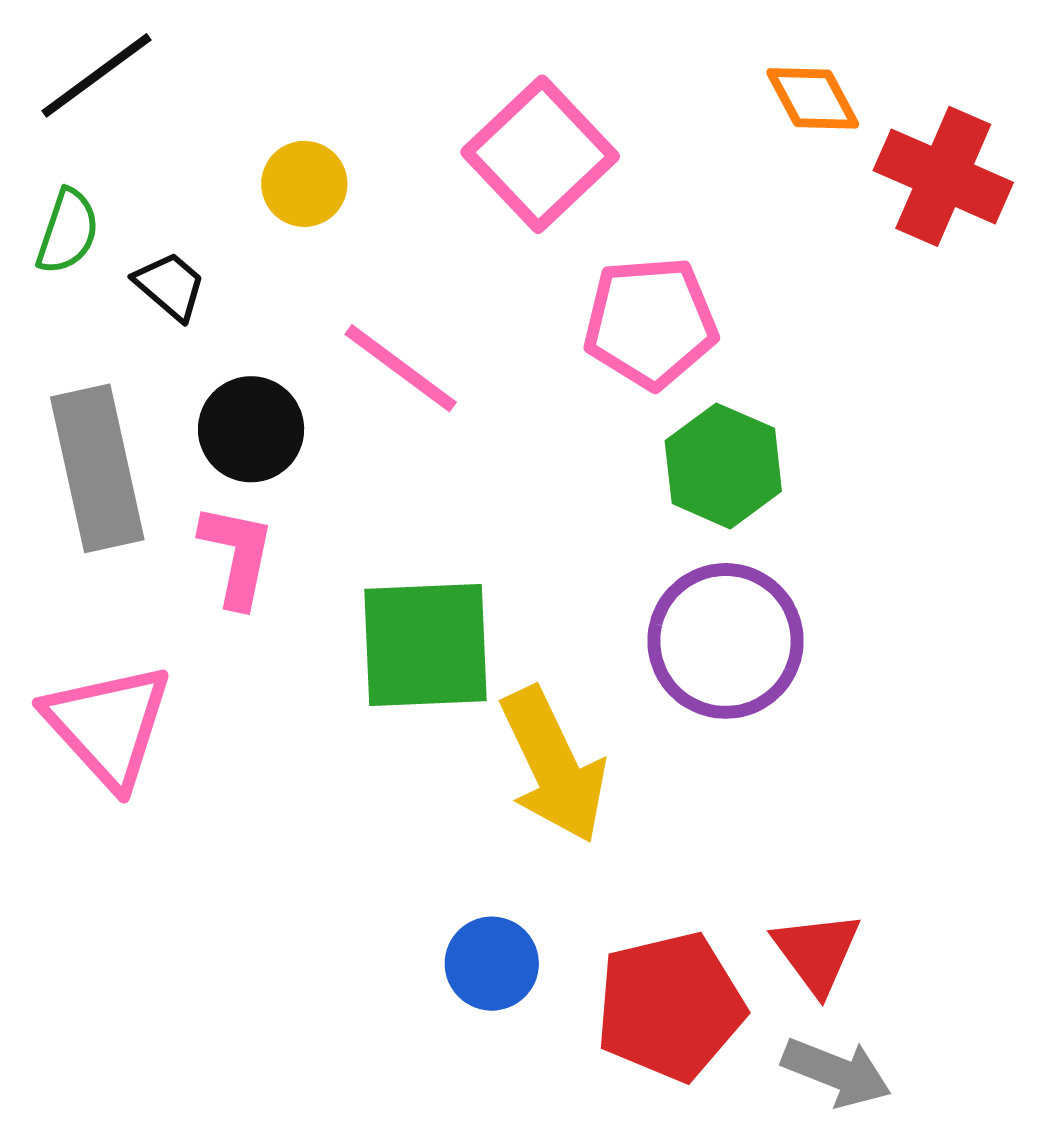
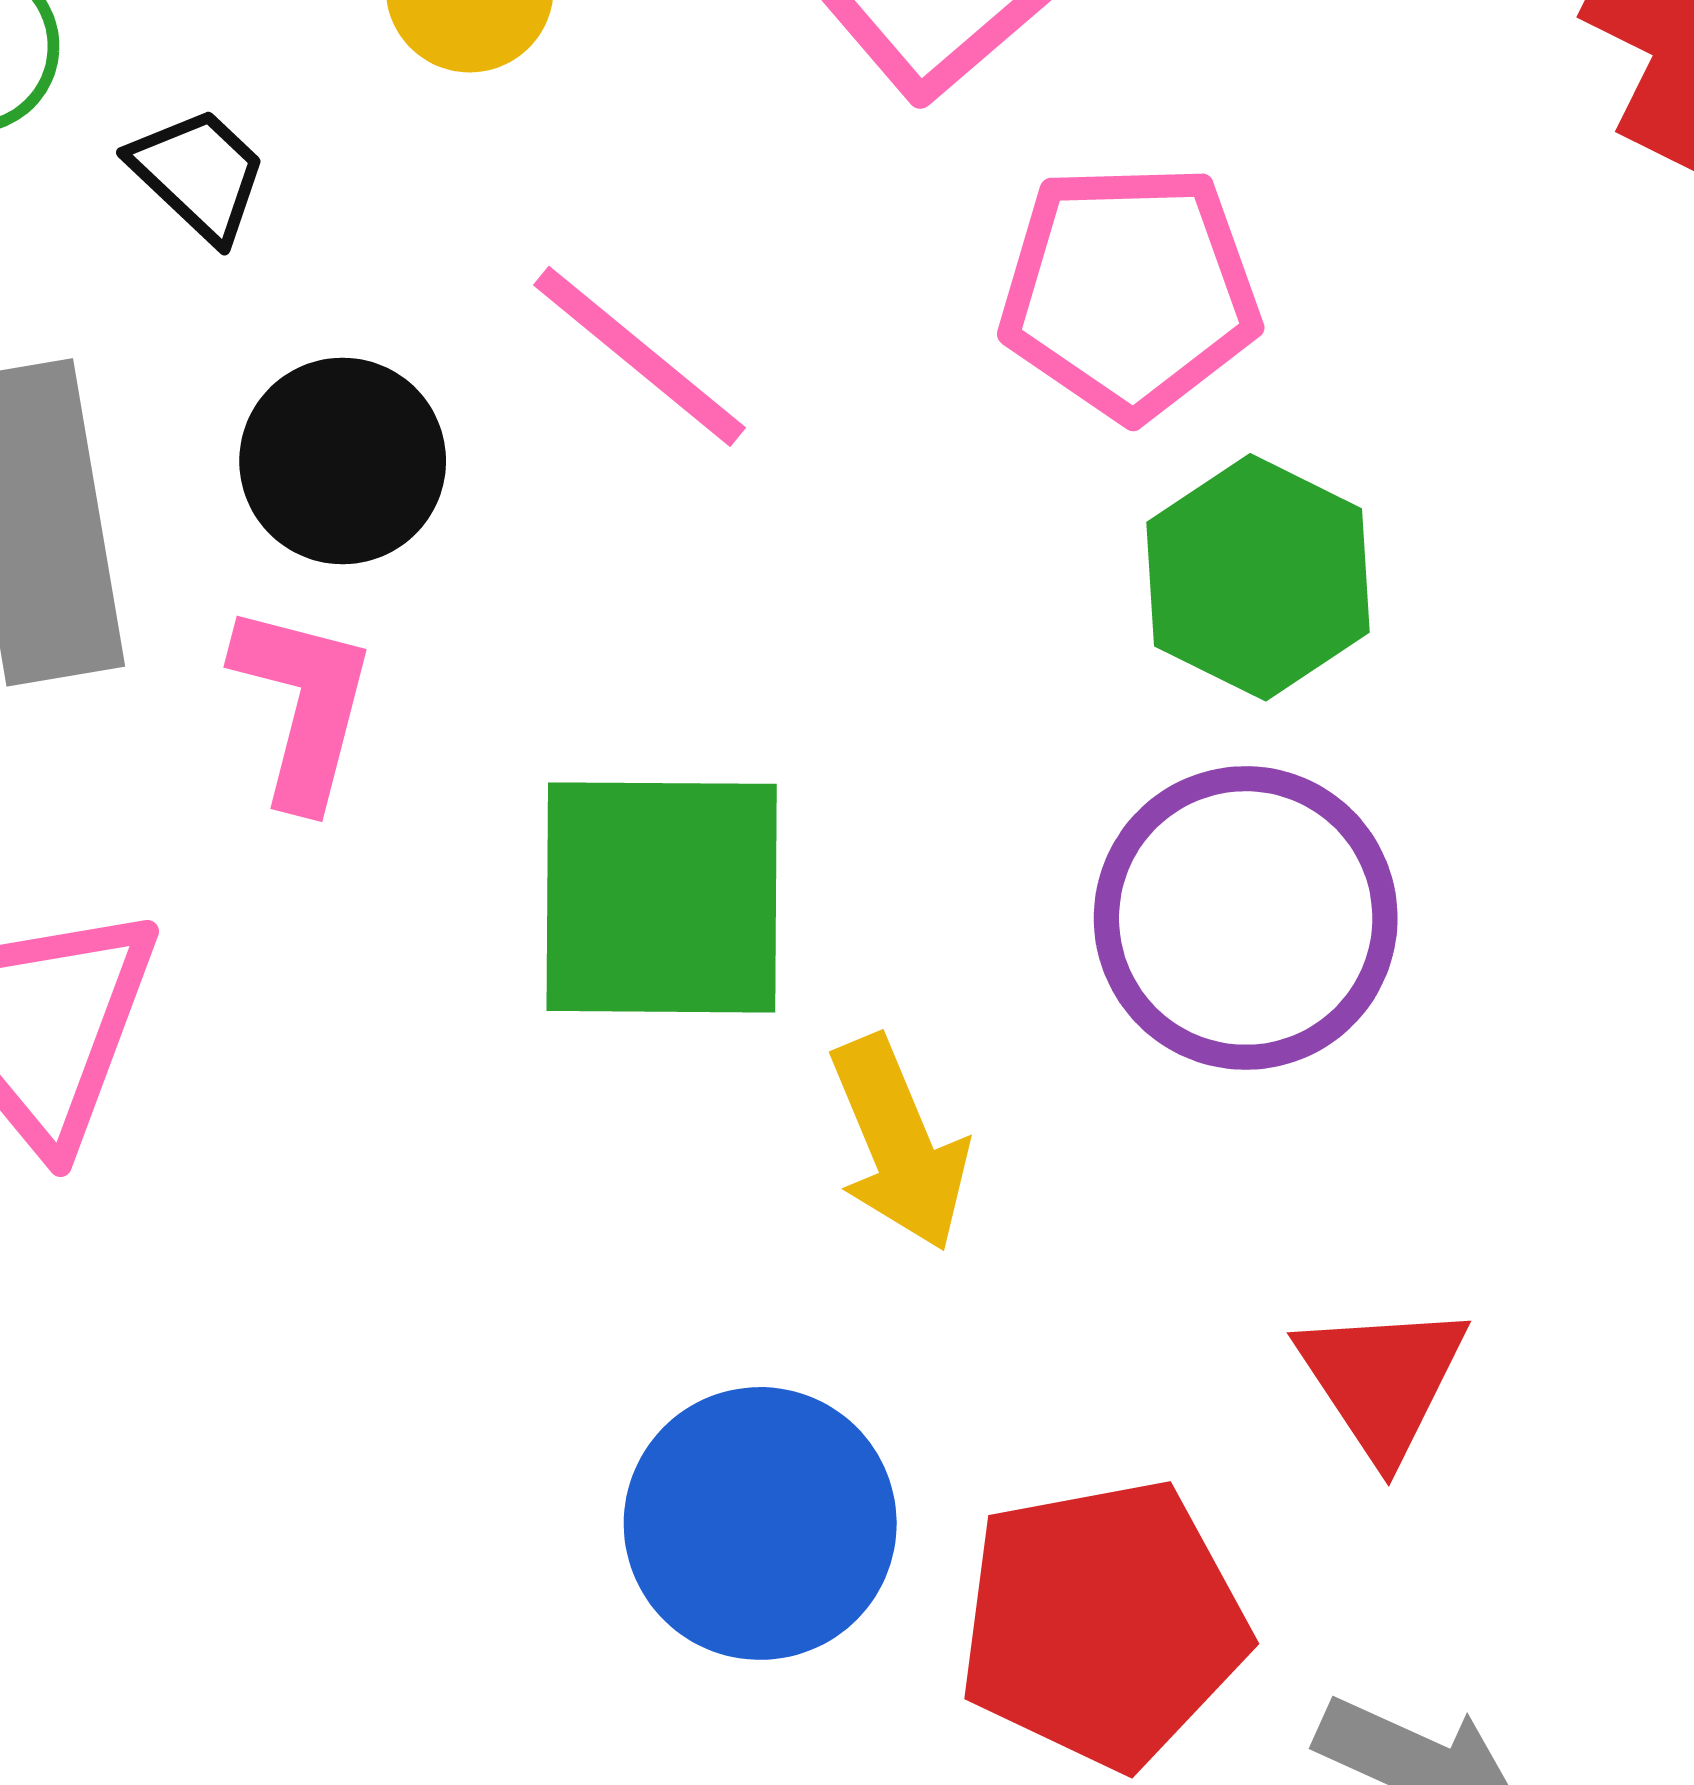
yellow arrow: (553, 765) -> (899, 1143), size x0.7
red triangle: (817, 952) -> (1382, 1380), moved
blue circle: (492, 964) -> (760, 1523), size x1.5

